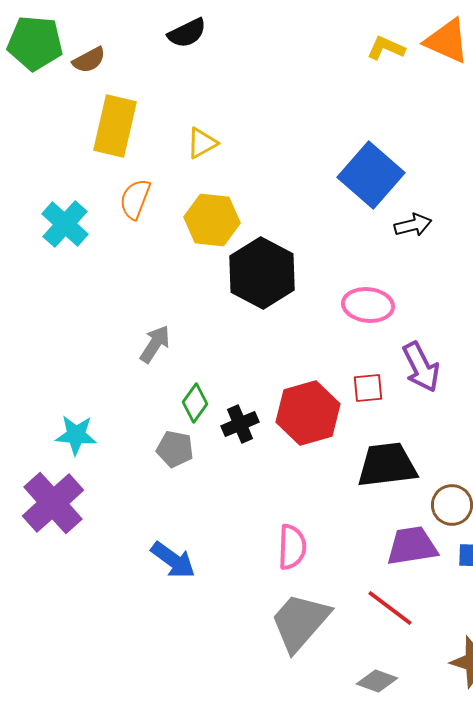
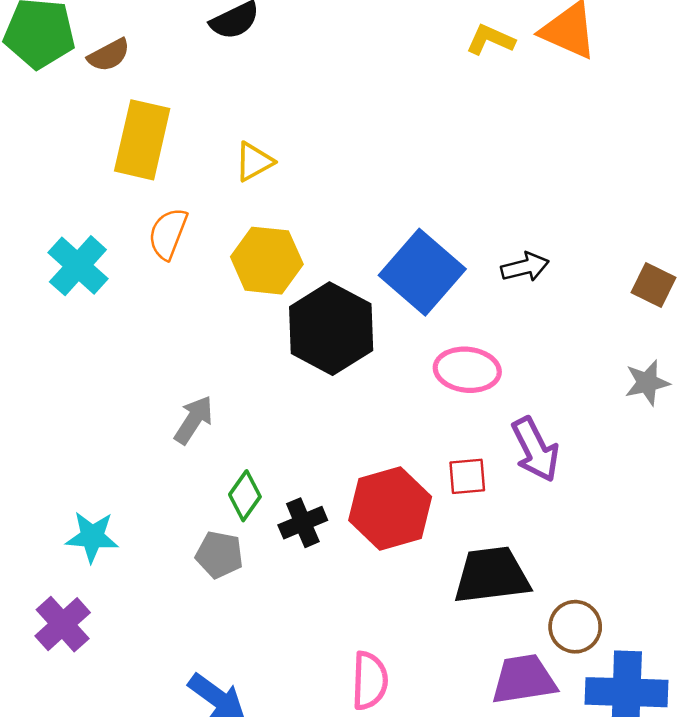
blue square: (371, 175) -> (422, 272), moved
purple cross: (53, 503) -> (63, 624), size x0.7

